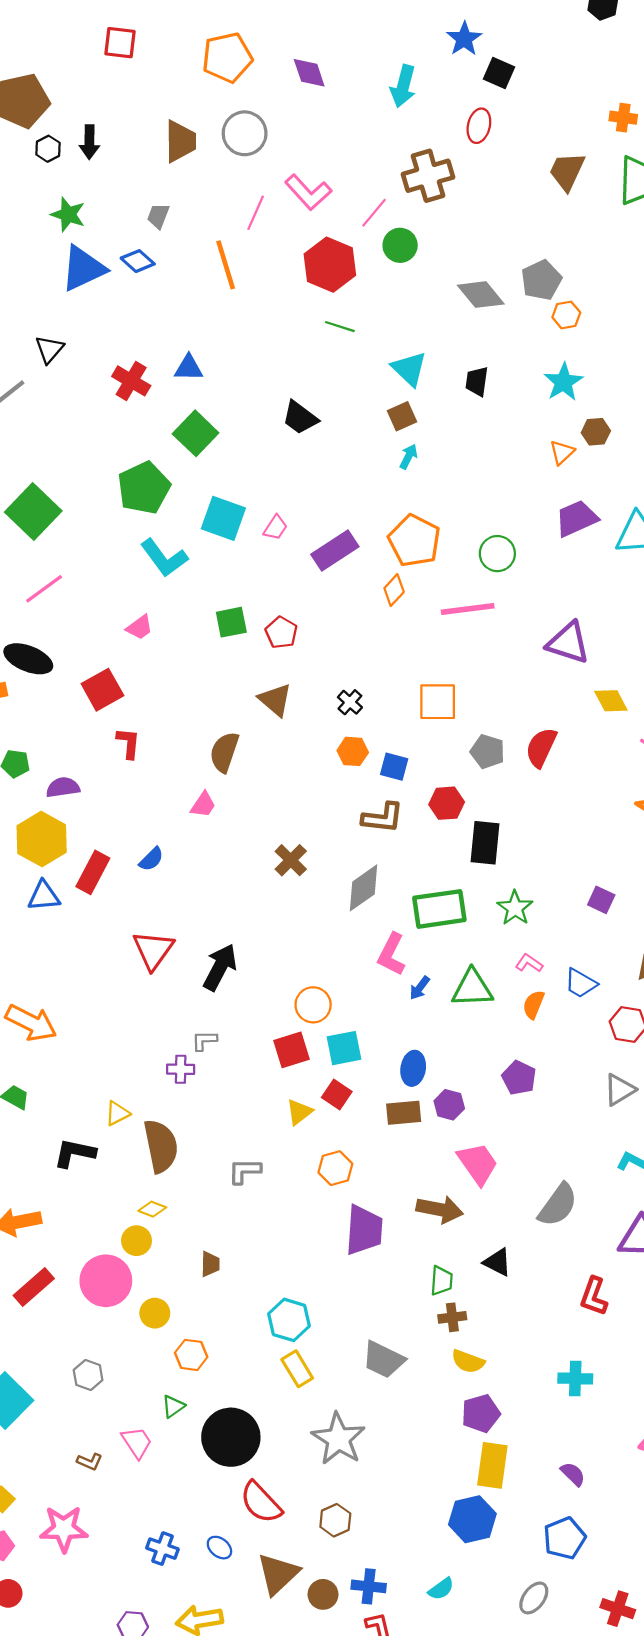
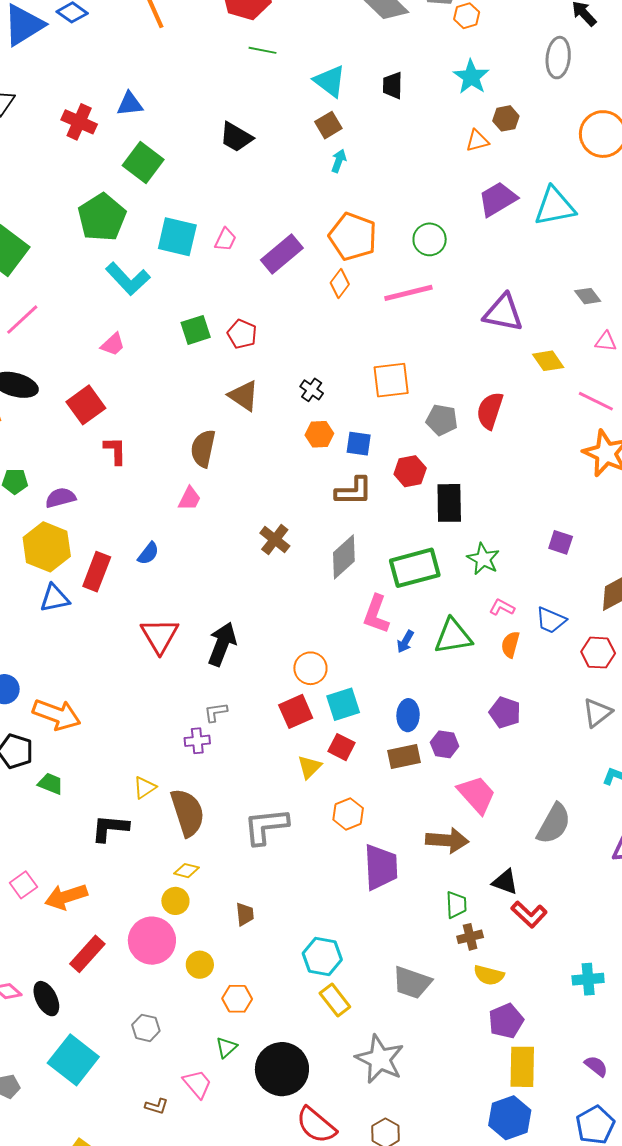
orange triangle: (562, 452) -> (477, 141), turned 35
gray L-shape: (244, 1171) -> (266, 826), size x1.5
red L-shape: (594, 1296) -> (529, 914), moved, turned -60

